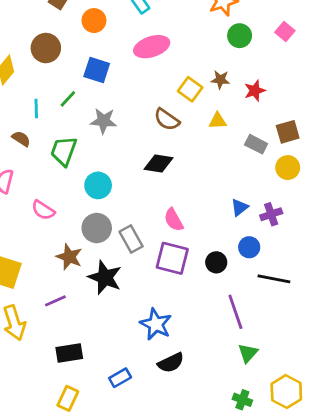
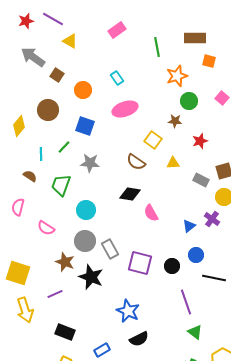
brown star: (220, 80) -> (175, 121), moved
purple cross: (271, 214) -> (212, 219), moved, turned -35
pink semicircle: (174, 220) -> (151, 213), moved
black rectangle: (69, 353) -> (65, 332), turned 30
green triangle: (248, 353) -> (195, 332), turned -35

